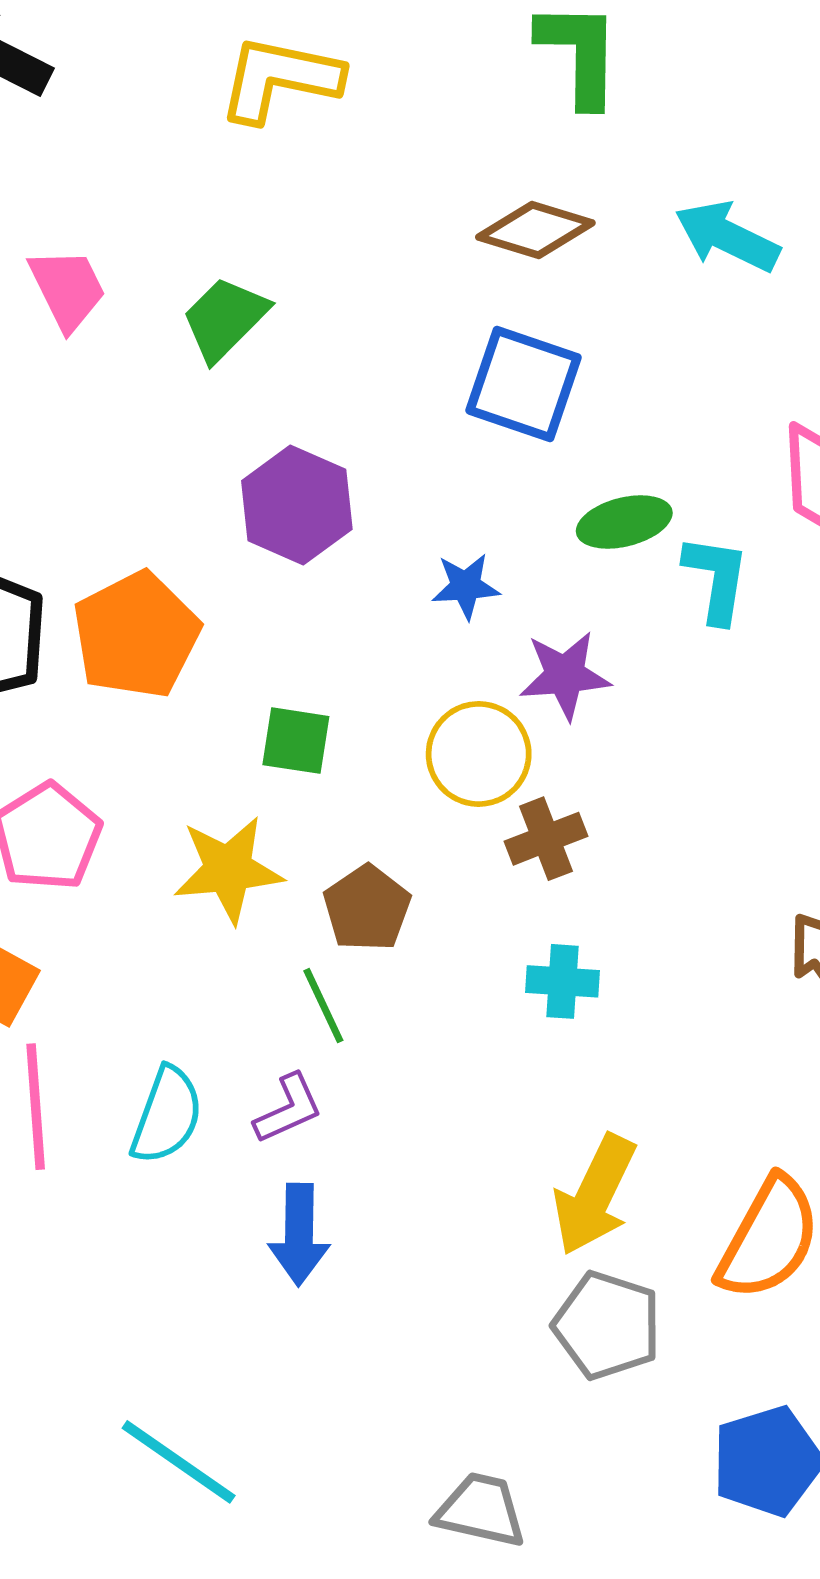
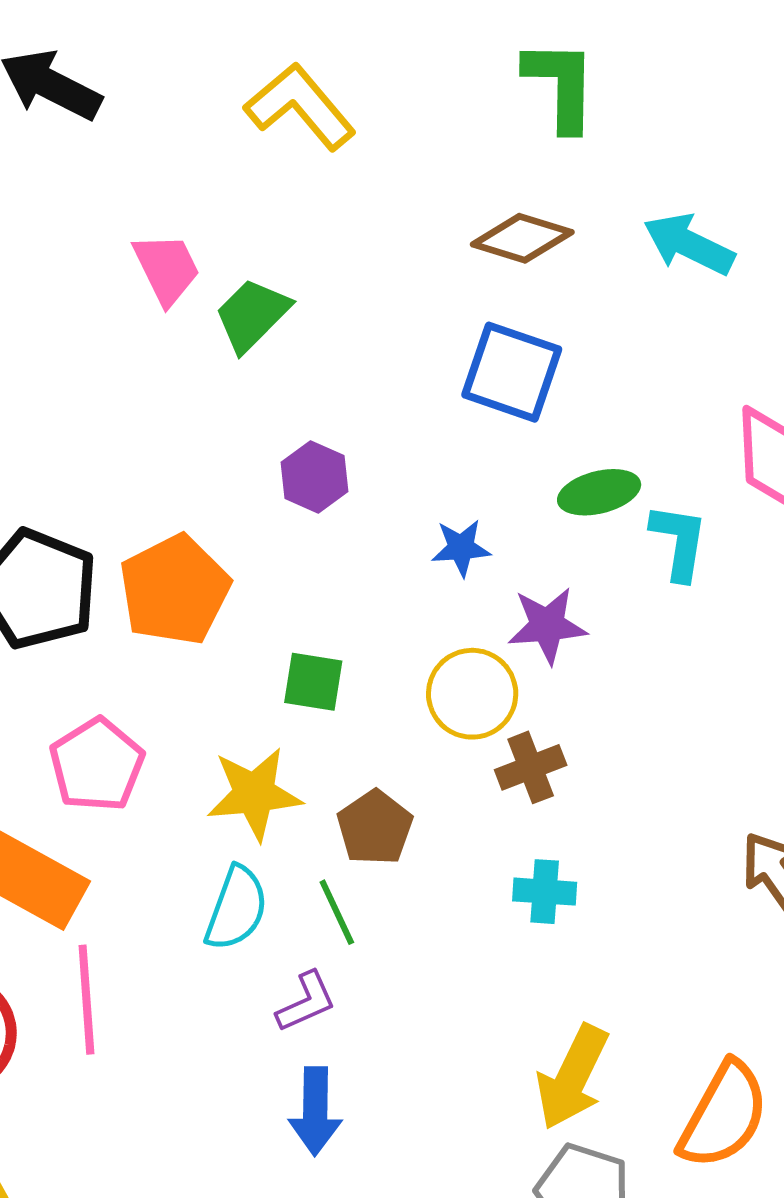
yellow L-shape: (280, 79) -> (300, 107), turned 38
pink trapezoid: (67, 289) -> (167, 269), moved
purple hexagon: (297, 505) -> (314, 477), size x0.7
cyan semicircle: (167, 1115) -> (236, 908), moved

